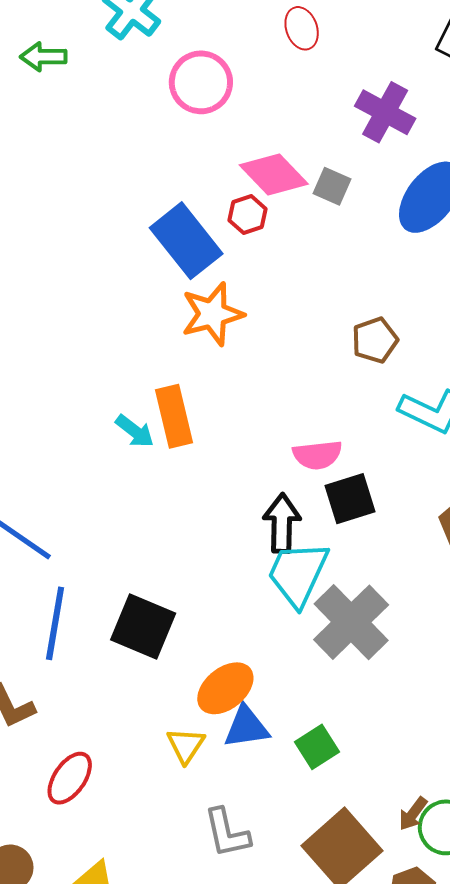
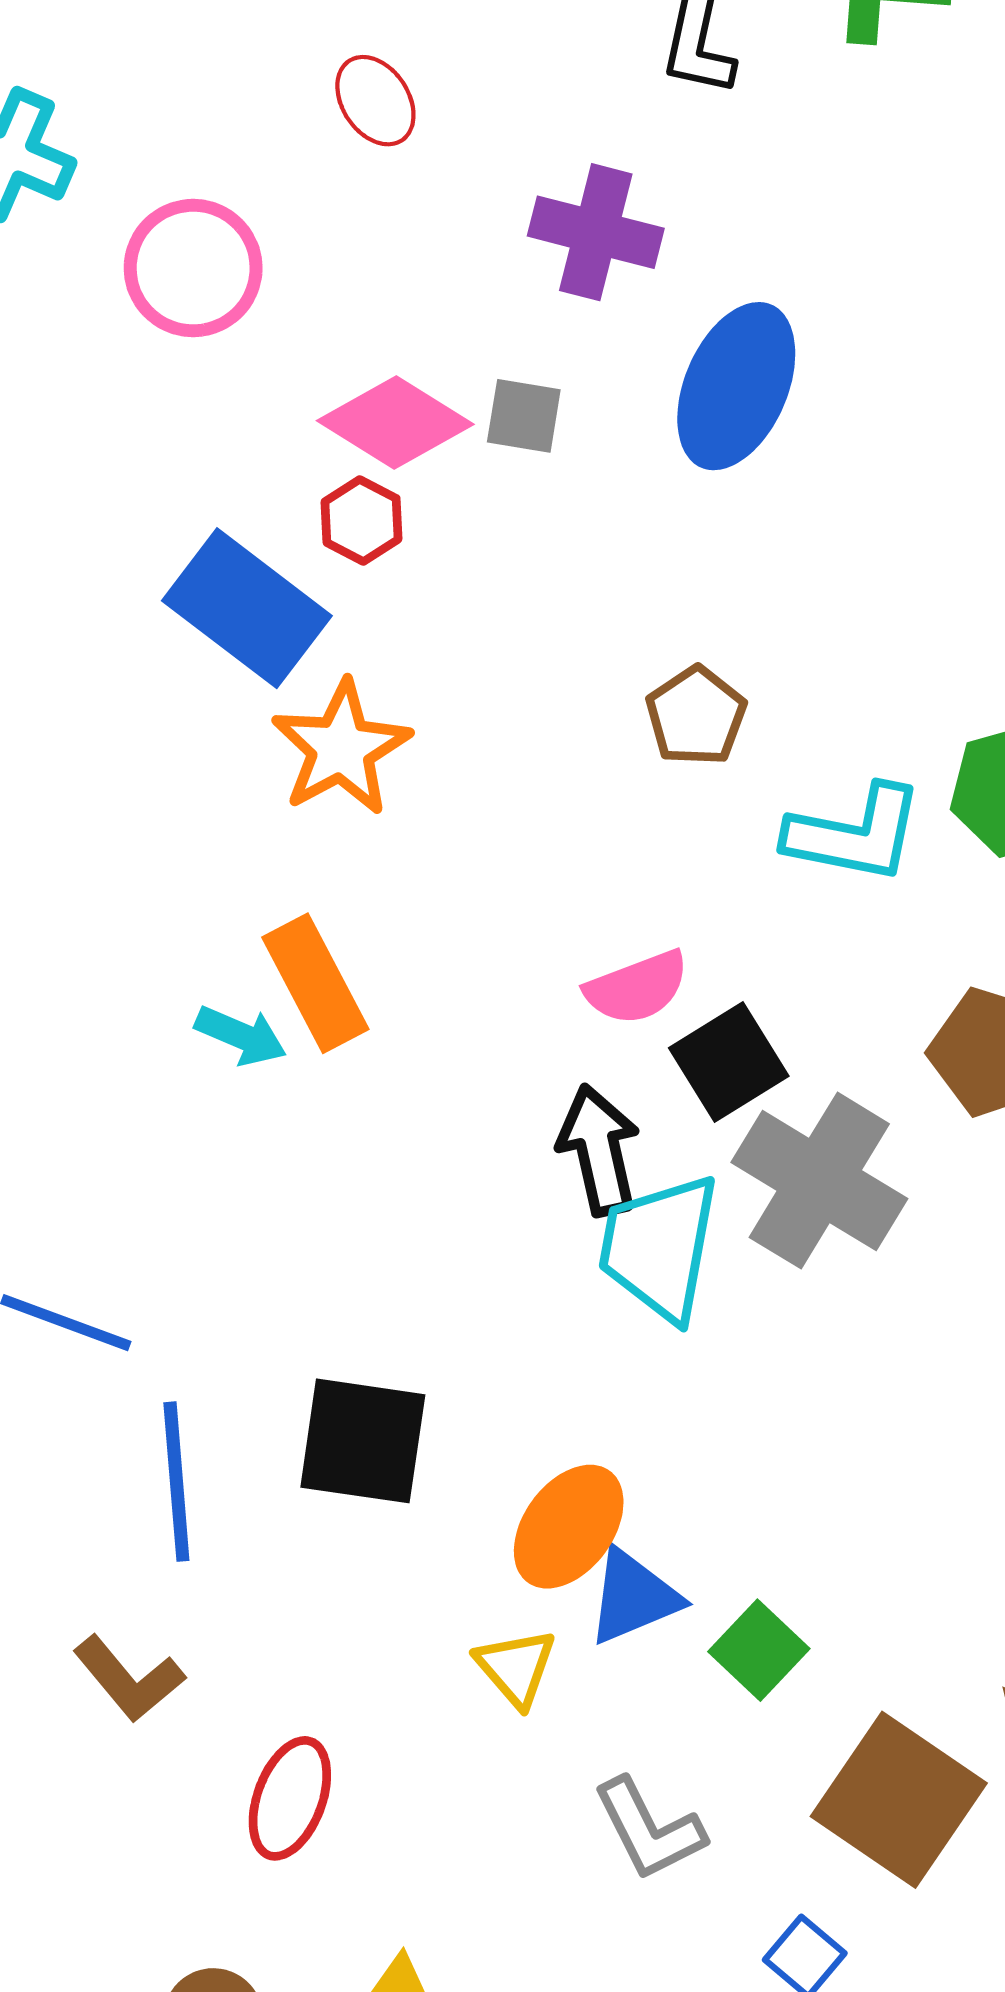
gray cross: (351, 622) -> (819, 1181), moved
green square: (317, 747) -> (759, 1650), moved

